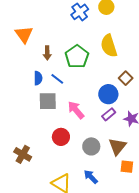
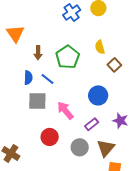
yellow semicircle: (109, 46) -> (100, 47), size x0.6
brown square: (126, 78) -> (114, 65), moved
purple rectangle: (109, 114) -> (92, 124), moved

